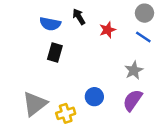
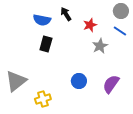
gray star: (134, 70) -> (100, 46), moved
gray triangle: (35, 104) -> (16, 81), moved
yellow cross: (66, 113) -> (43, 99), moved

